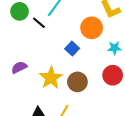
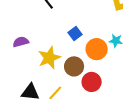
orange circle: (92, 28) -> (97, 49), moved
red circle: (113, 75) -> (92, 82), moved

